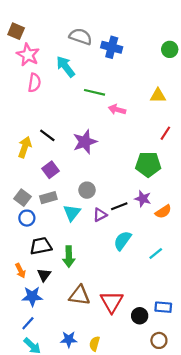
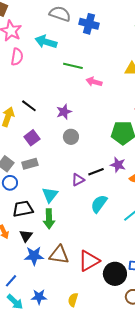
cyan arrow: (66, 67) -> (46, 42), turned -35
purple star: (85, 142) -> (64, 112), size x0.7
gray circle: (87, 190) -> (71, 137), moved
cyan triangle: (72, 213) -> (50, 195), moved
blue star: (32, 296) -> (34, 256), moved
red triangle: (112, 302) -> (89, 261), turned 30
black circle: (140, 316) -> (115, 274), size x1.5
blue star: (69, 339) -> (39, 297), moved

